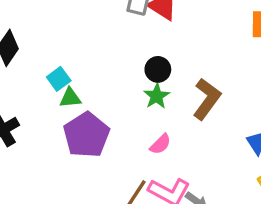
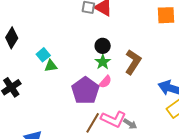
purple pentagon: (86, 135) -> (85, 91), moved
pink semicircle: (160, 144) -> (105, 82), moved

